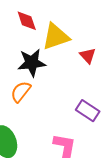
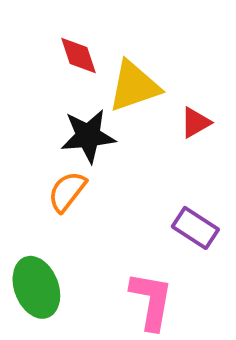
red triangle: (88, 56) -> (195, 123), turned 42

